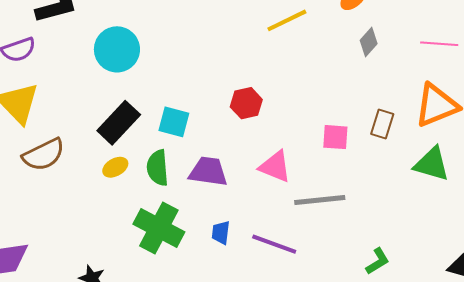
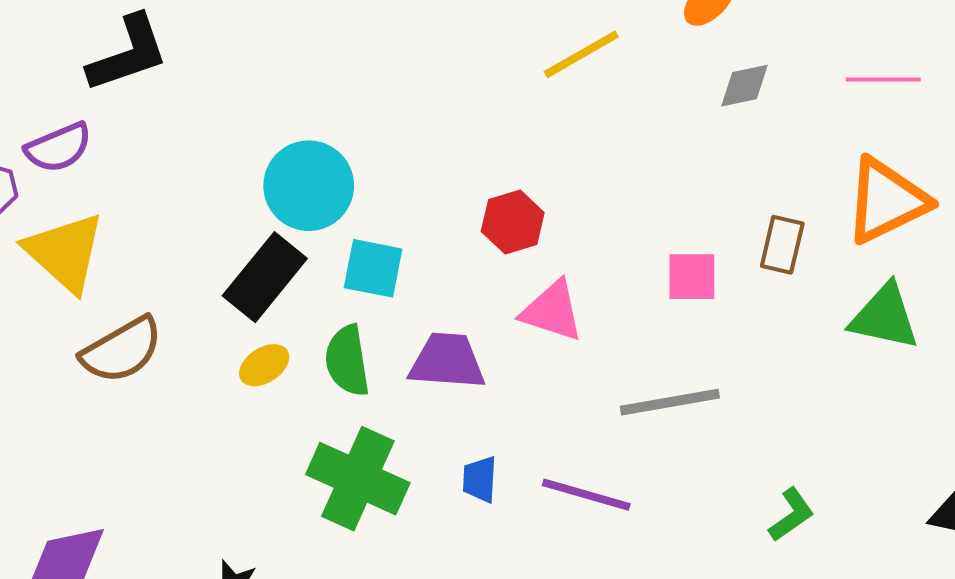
gray diamond: (369, 42) -> (744, 86), turned 40
cyan circle: (117, 49) -> (309, 186), moved
pink triangle: (275, 167) -> (552, 311), moved

